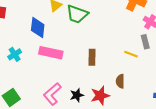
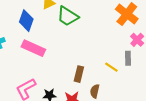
brown rectangle: (92, 57) -> (79, 74), moved

